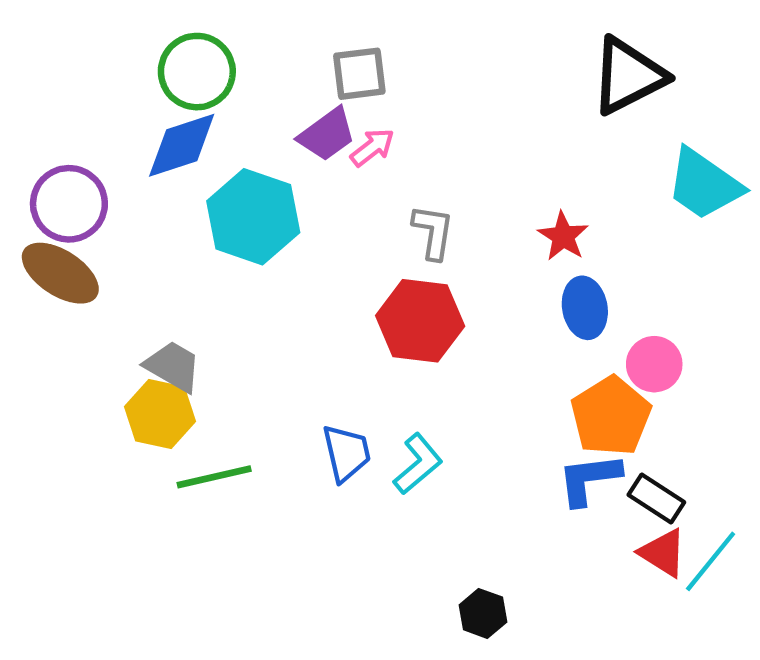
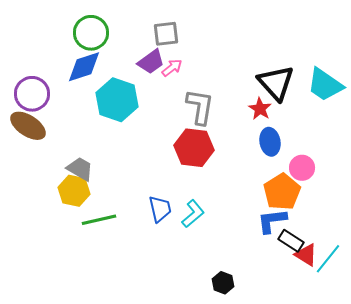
black triangle: (628, 76) -> (276, 83), moved, turned -45
gray L-shape: (433, 232) -> (200, 107), size x1.4
black rectangle: (656, 499) -> (291, 241), moved

